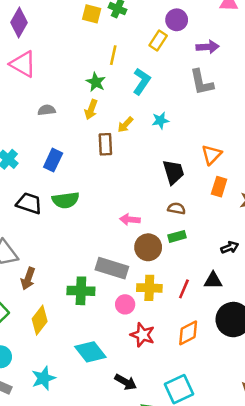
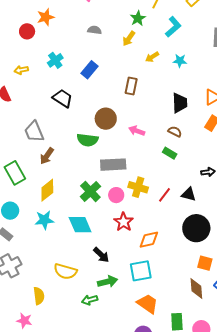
brown rectangle: (105, 144) -> (131, 86), moved
green semicircle: (66, 200) -> (88, 140), moved
green rectangle: (177, 236) -> (170, 153), turned 32
brown circle: (148, 247) -> (106, 119), moved
gray rectangle: (112, 268) -> (113, 165), turned -35
green cross: (81, 291) -> (90, 191), moved, turned 30
orange diamond: (188, 333) -> (149, 240), moved
cyan star: (43, 378) -> (44, 220), moved

